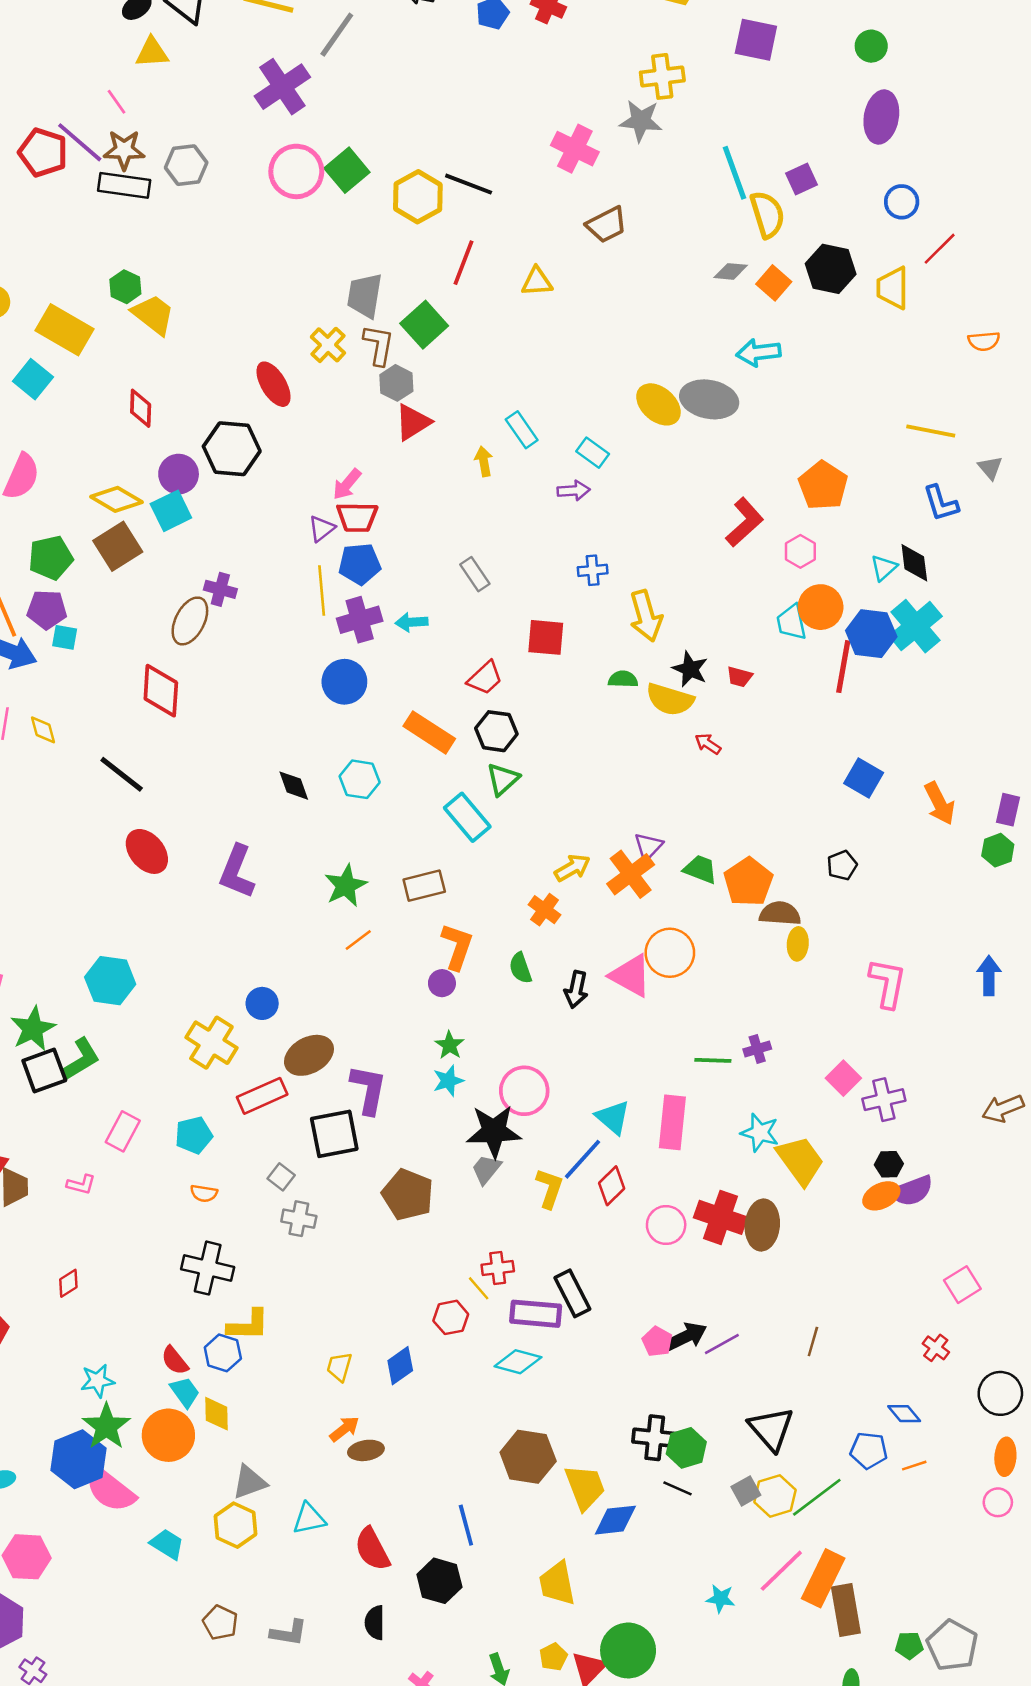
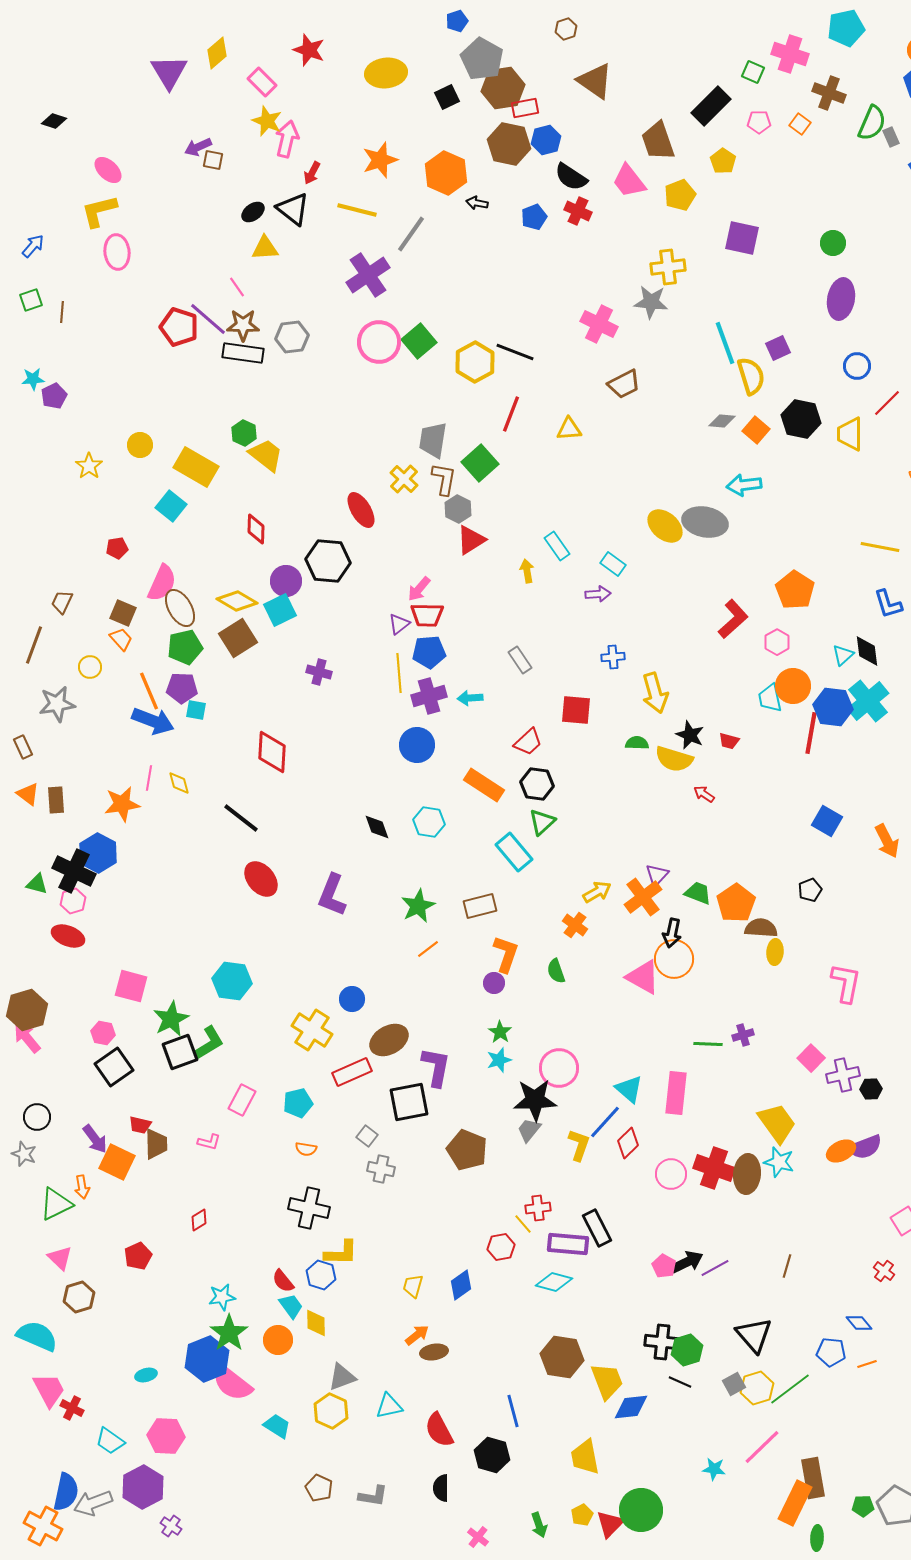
brown ellipse: (190, 621) -> (180, 608), moved, turned -57
black arrow: (576, 989) -> (672, 933), moved
cyan star: (760, 1133) -> (779, 1162), moved
black hexagon: (889, 1164) -> (871, 1089), moved
orange circle: (168, 1435) -> (278, 1340), size x0.7
orange rectangle: (823, 1578) -> (795, 1503), moved

